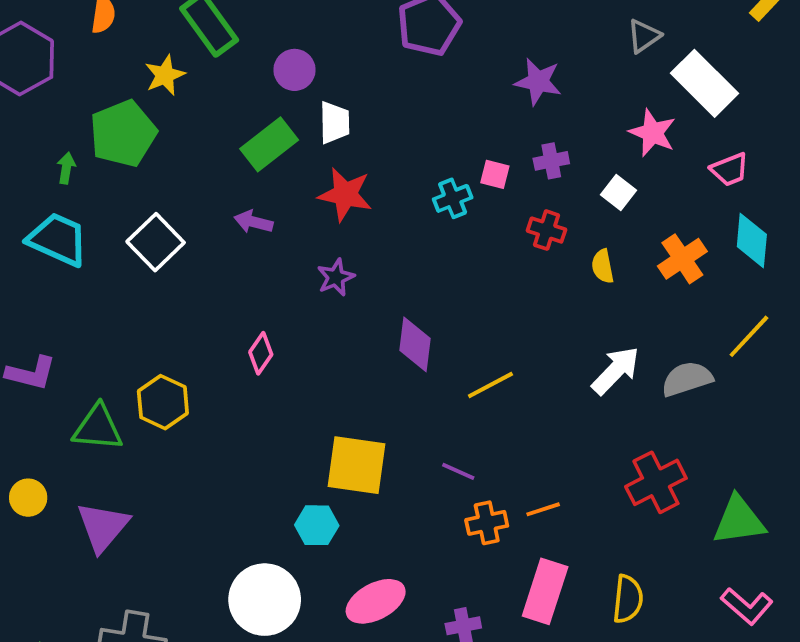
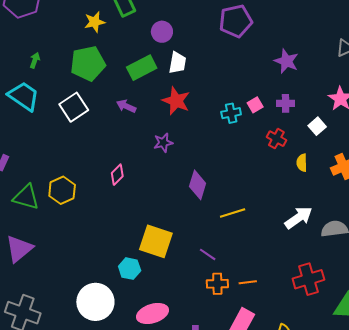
green pentagon: (123, 134) -> (88, 63), moved
pink square: (495, 174) -> (255, 105), turned 35

